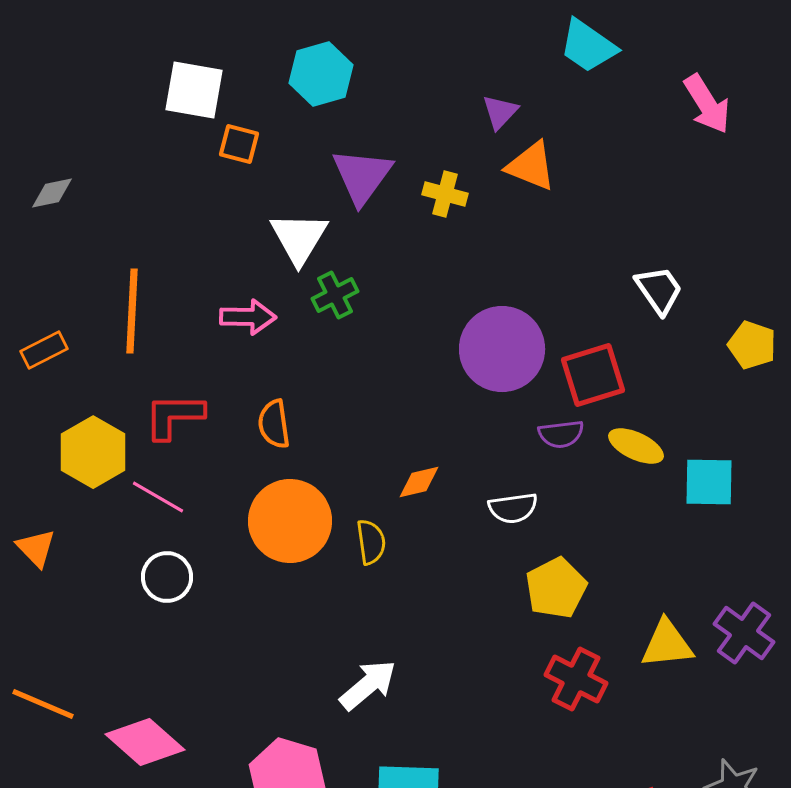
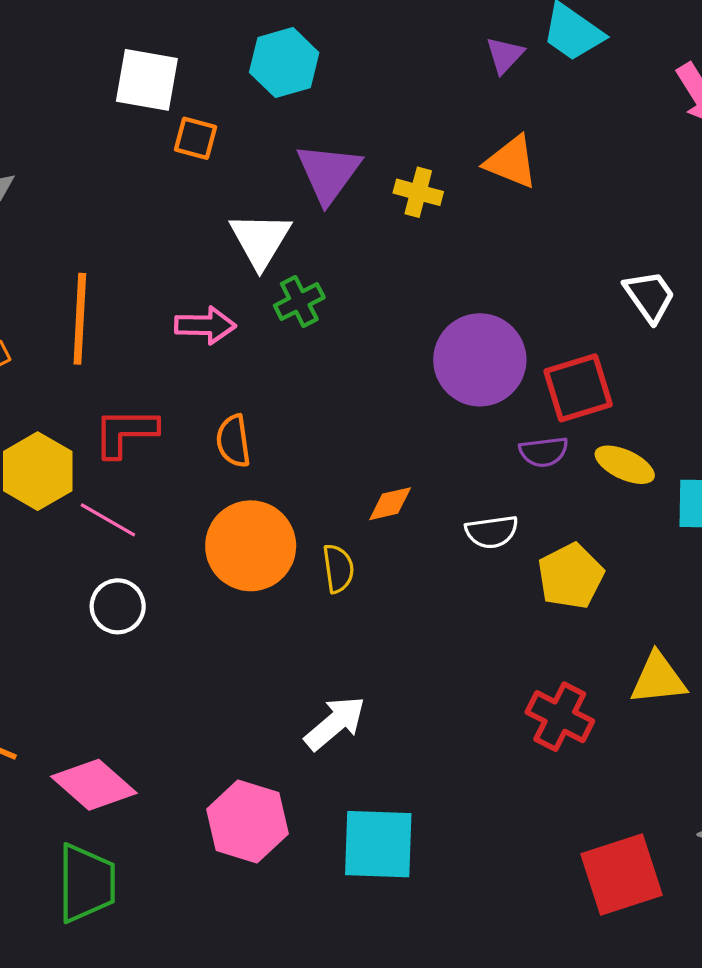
purple triangle: (500, 112) -> (505, 55), moved
yellow pentagon: (556, 588) -> (571, 576), moved

